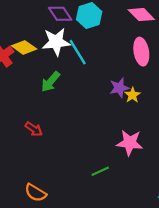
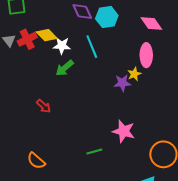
white star: (56, 42) -> (62, 46), moved, size x0.7
yellow star: (132, 95) -> (134, 74), moved

